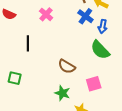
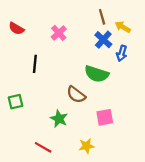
green semicircle: (100, 50) -> (97, 74), moved, turned -35
green square: (15, 78) -> (16, 102), turned -32
green star: (62, 93) -> (59, 119), moved

